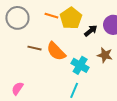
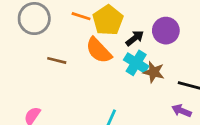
orange semicircle: (56, 51) -> (99, 50), moved
cyan cross: (80, 65) -> (136, 63), moved

